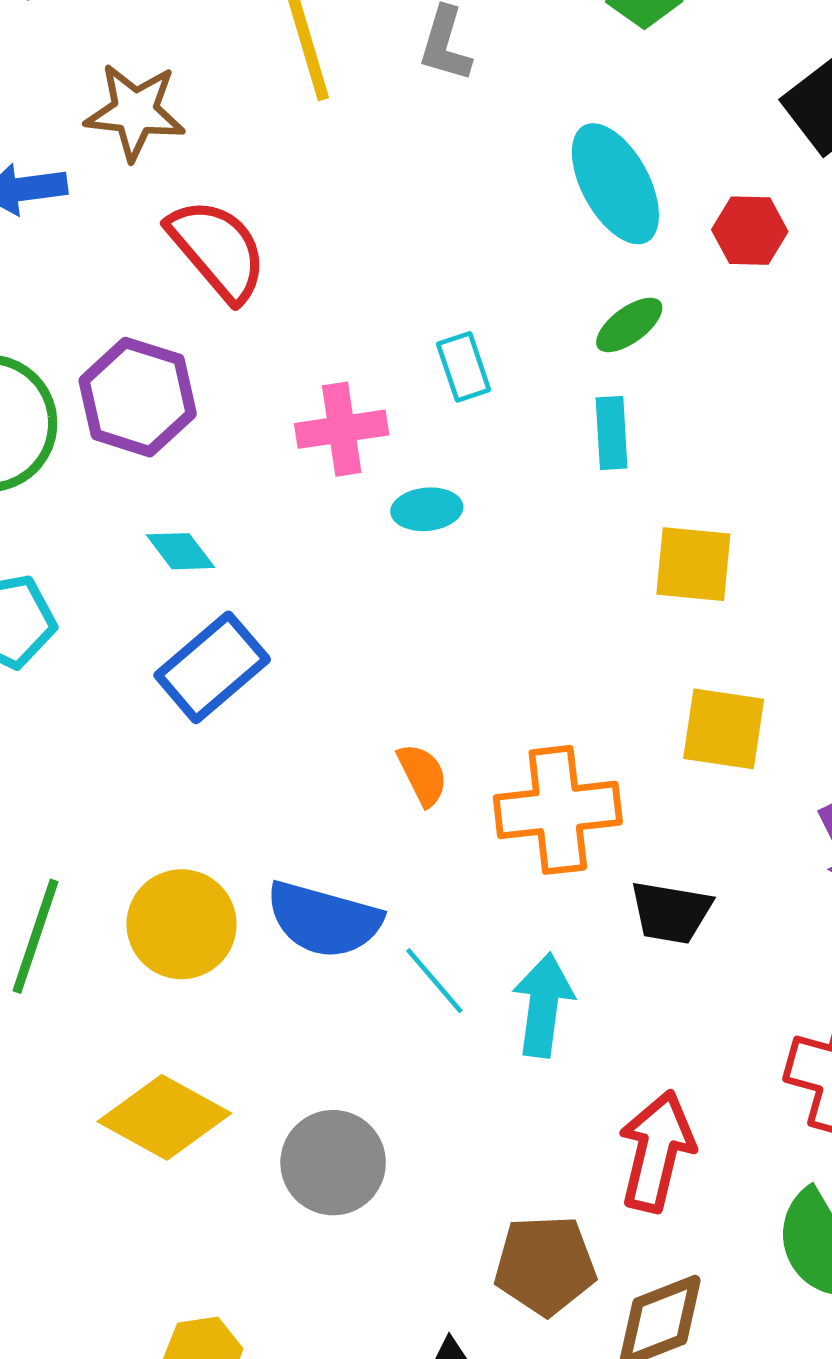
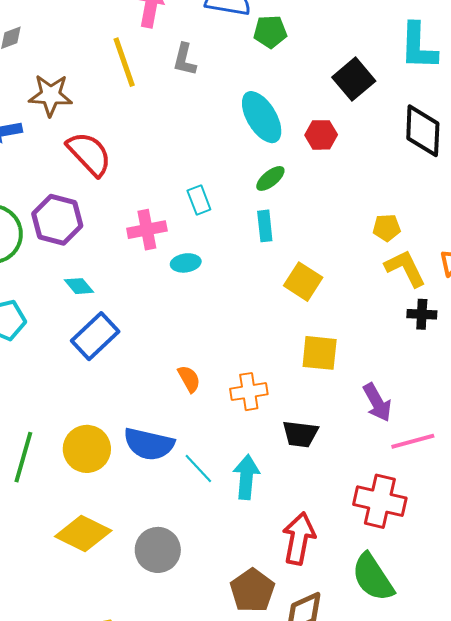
yellow square: (693, 564) -> (303, 282), turned 30
orange cross: (558, 810) -> (249, 392), size x0.7
brown pentagon: (545, 1265) -> (252, 591), turned -30

